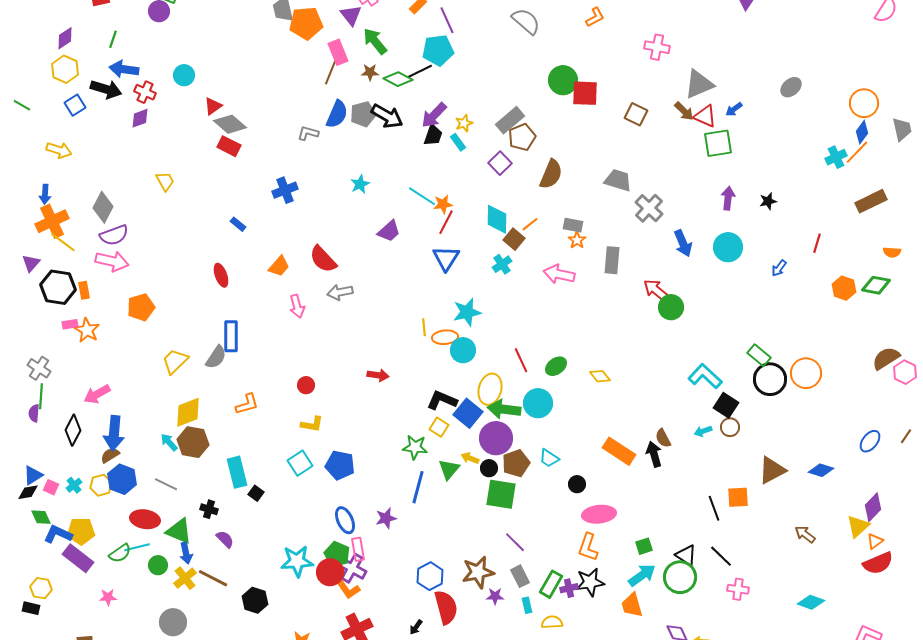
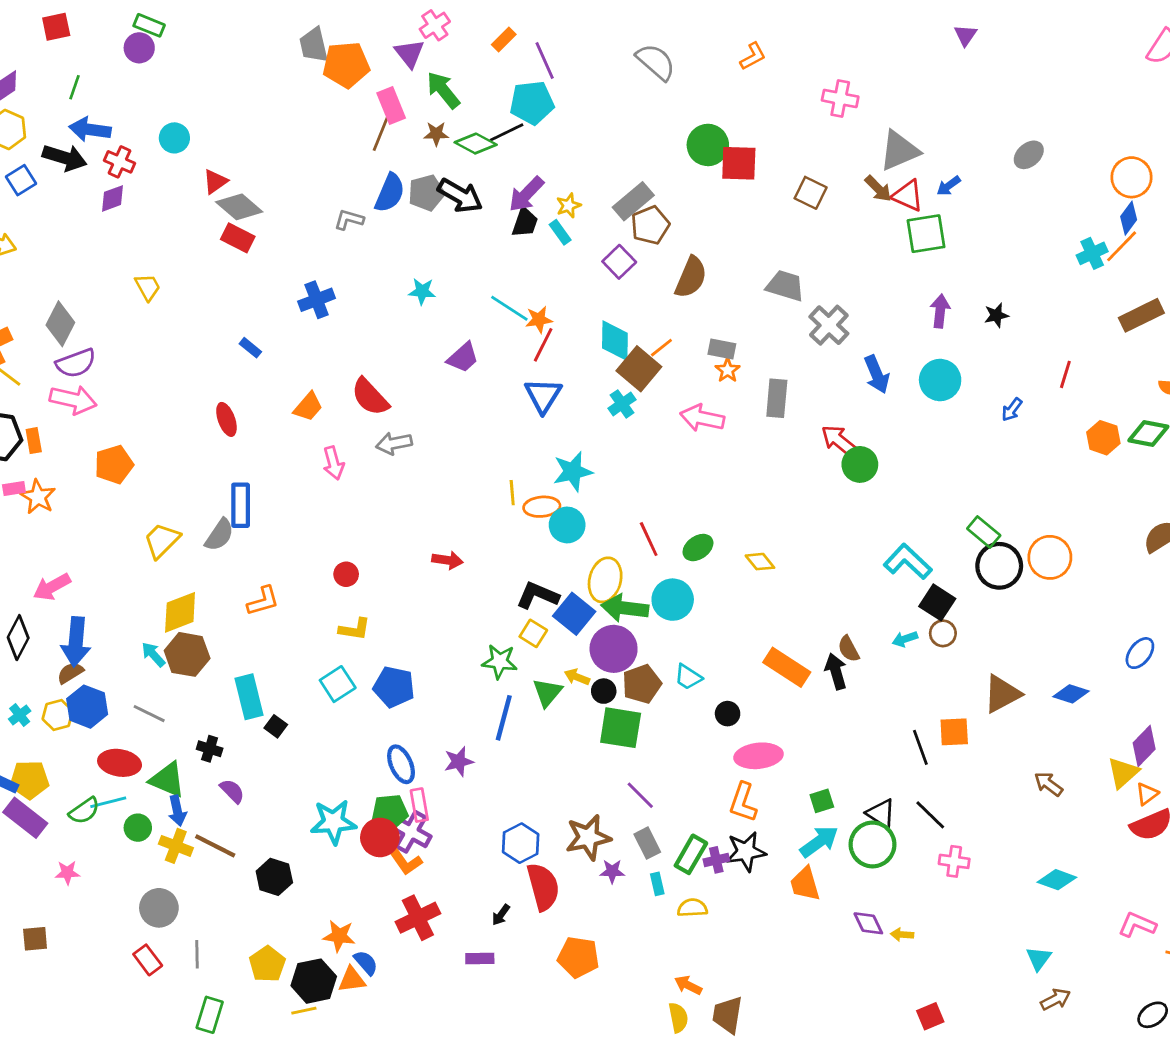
cyan star: (360, 184) -> (422, 291), turned 30
brown square: (514, 239) -> (639, 369), size x1.4
green pentagon: (337, 554) -> (390, 812), turned -30
yellow cross: (185, 578) -> (176, 846), turned -30

